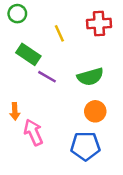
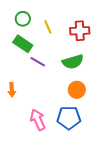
green circle: (17, 14) -> (23, 19), moved
red cross: (99, 24) -> (80, 31), moved
pink arrow: (33, 132) -> (38, 120), moved

